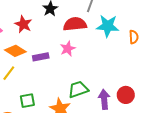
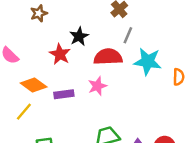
red star: (23, 24) -> (60, 54), moved

